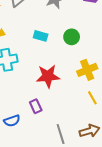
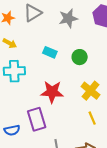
yellow cross: (87, 70) -> (90, 91), turned -36
purple rectangle: (36, 106) -> (37, 119), size x1.6

